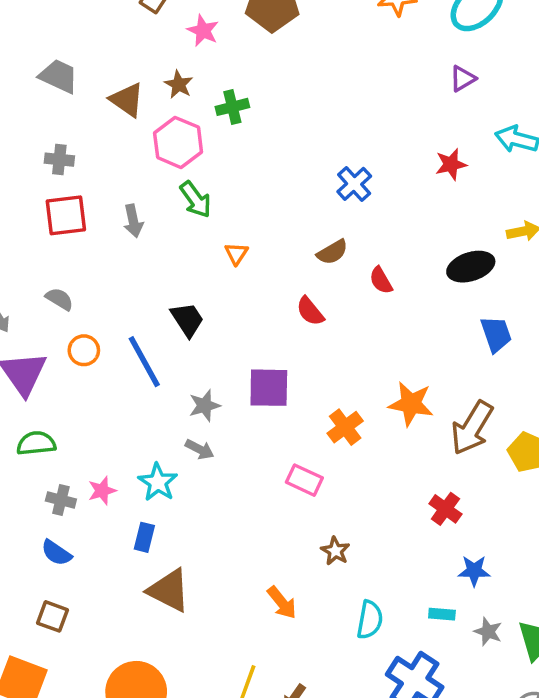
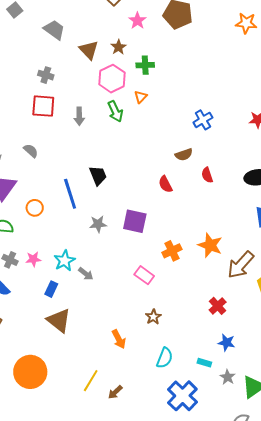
orange triangle: (236, 254) -> (141, 97), moved
orange circle: (84, 350) -> (35, 208), moved
gray arrow: (200, 449) -> (86, 274), moved

